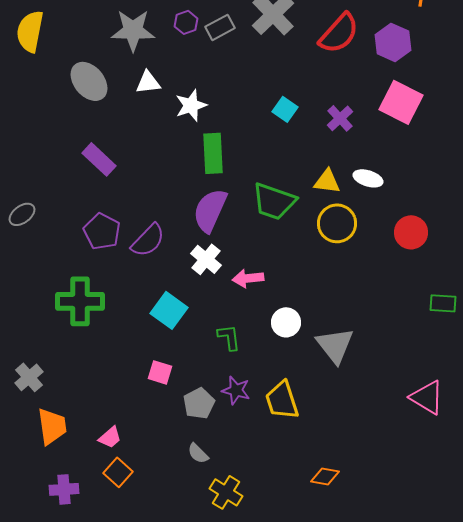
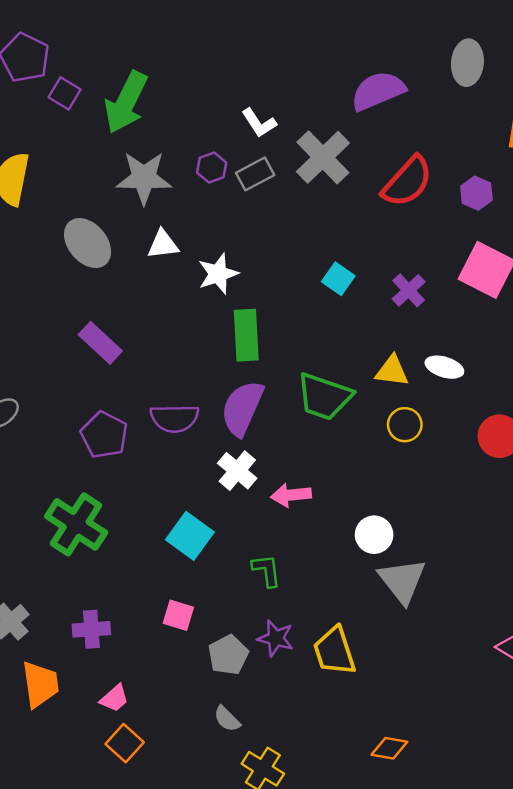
purple hexagon: (393, 42) -> (476, 193), size x0.7
yellow circle: (337, 223) -> (405, 425), size x0.7
purple semicircle: (148, 240) -> (175, 418), moved, turned 45
green cross: (80, 301) -> (76, 524), turned 33
white circle: (286, 322) -> (374, 535), moved
purple cross: (64, 489) -> (91, 629), moved

